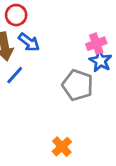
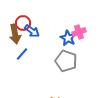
red circle: (16, 15) -> (23, 23), moved
blue star: (100, 61) -> (68, 38), moved

